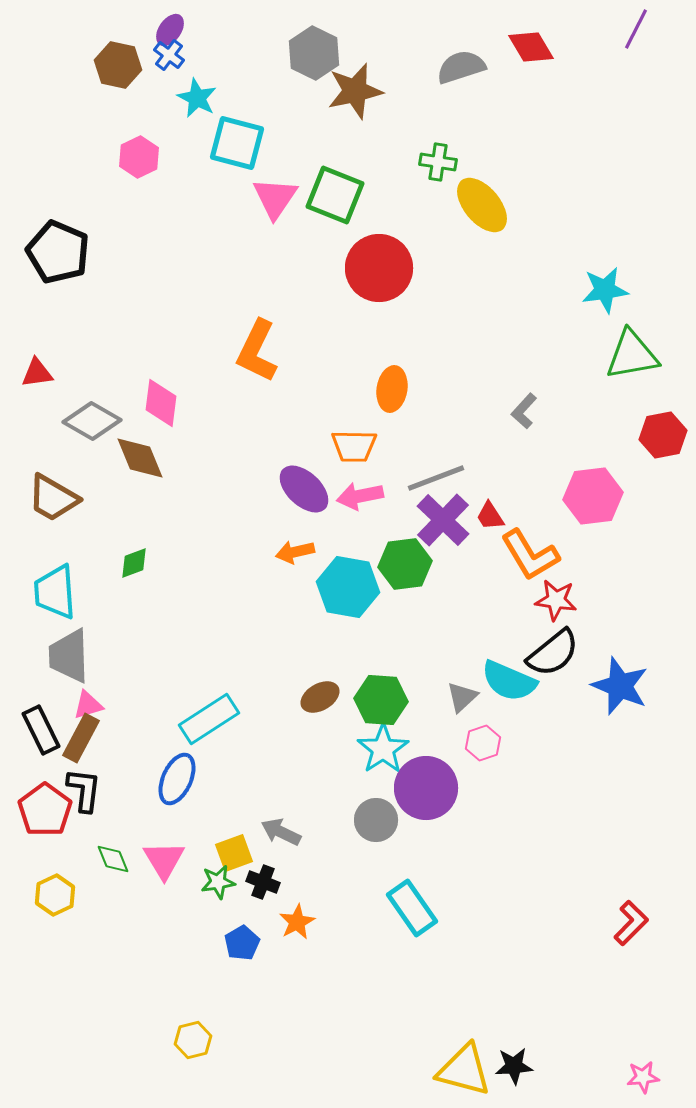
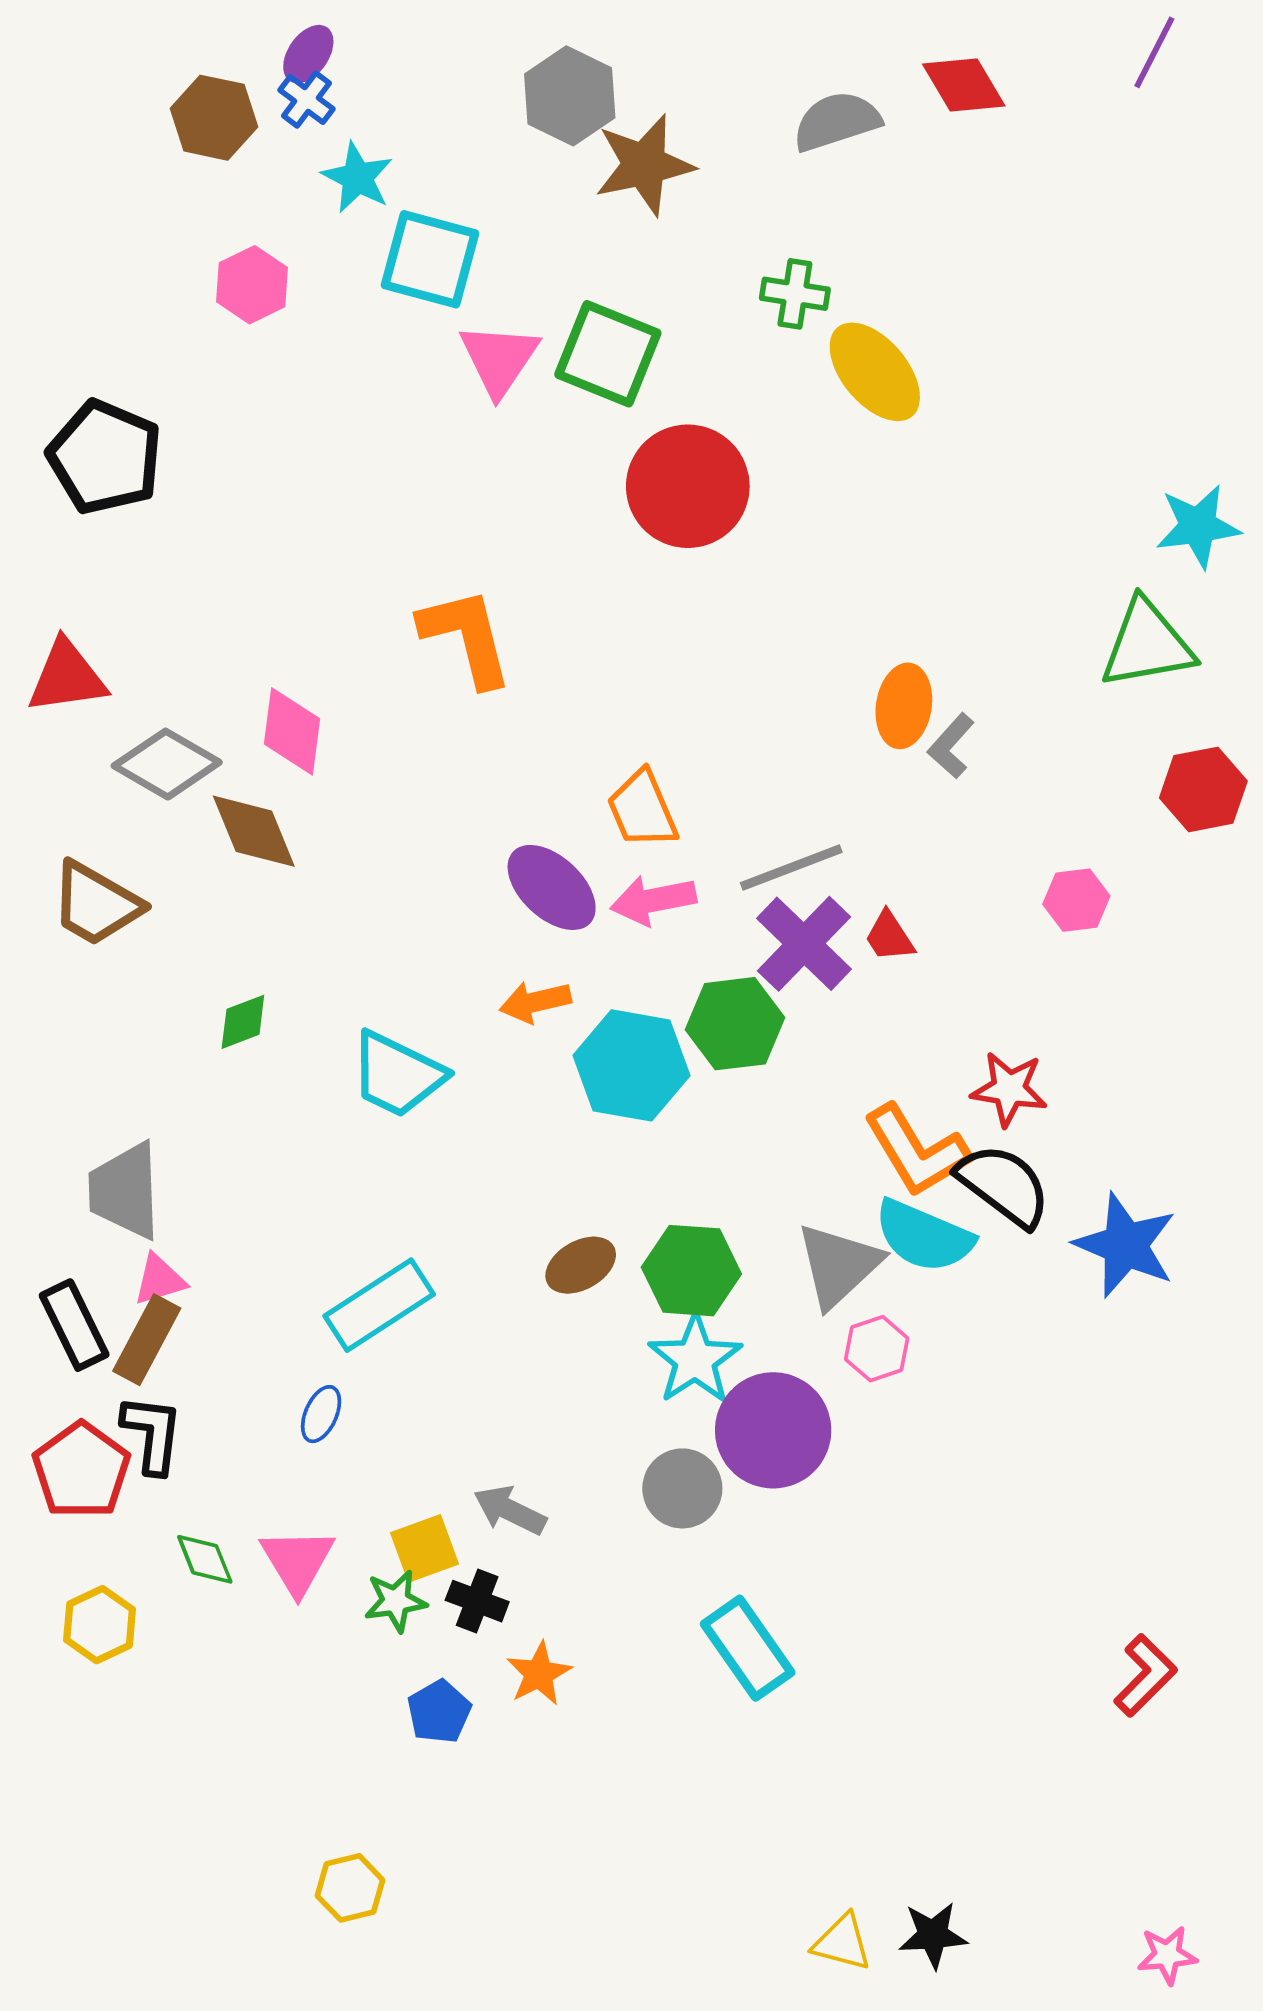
cyan star: (605, 290) -> (1198, 526), moved
orange L-shape: (257, 351) -> (466, 637), turned 140
red triangle: (37, 373) -> (67, 677), size x1.4
orange ellipse: (392, 389) -> (904, 706), moved
orange trapezoid: (354, 446) -> (642, 809), turned 66
pink hexagon: (593, 496) -> (1076, 900), size x0.6
orange L-shape: (530, 555) -> (917, 1151), moved
cyan trapezoid: (55, 592) -> (397, 1074), moved, turned -60
black semicircle: (553, 653) -> (1004, 1185), turned -104
gray triangle: (462, 697) -> (838, 1265), size x1.6
blue ellipse: (177, 779) -> (321, 1414), size x0.6
yellow triangle: (464, 1070) -> (842, 1942), size x0.6

